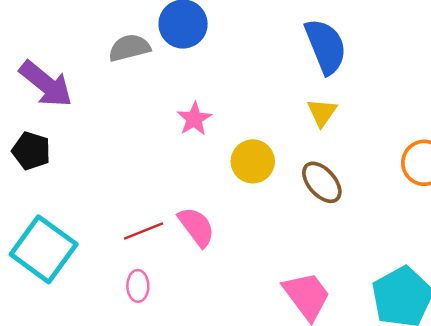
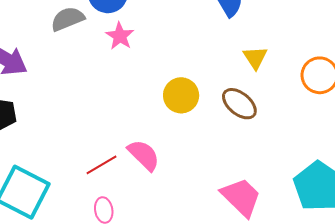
yellow triangle: (322, 112) -> (255, 58), moved
pink star: (194, 119) -> (120, 36), moved

